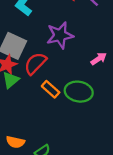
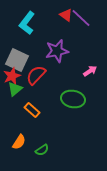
orange rectangle: (51, 89) -> (32, 110), moved
orange semicircle: (15, 142) -> (19, 142), turned -70

